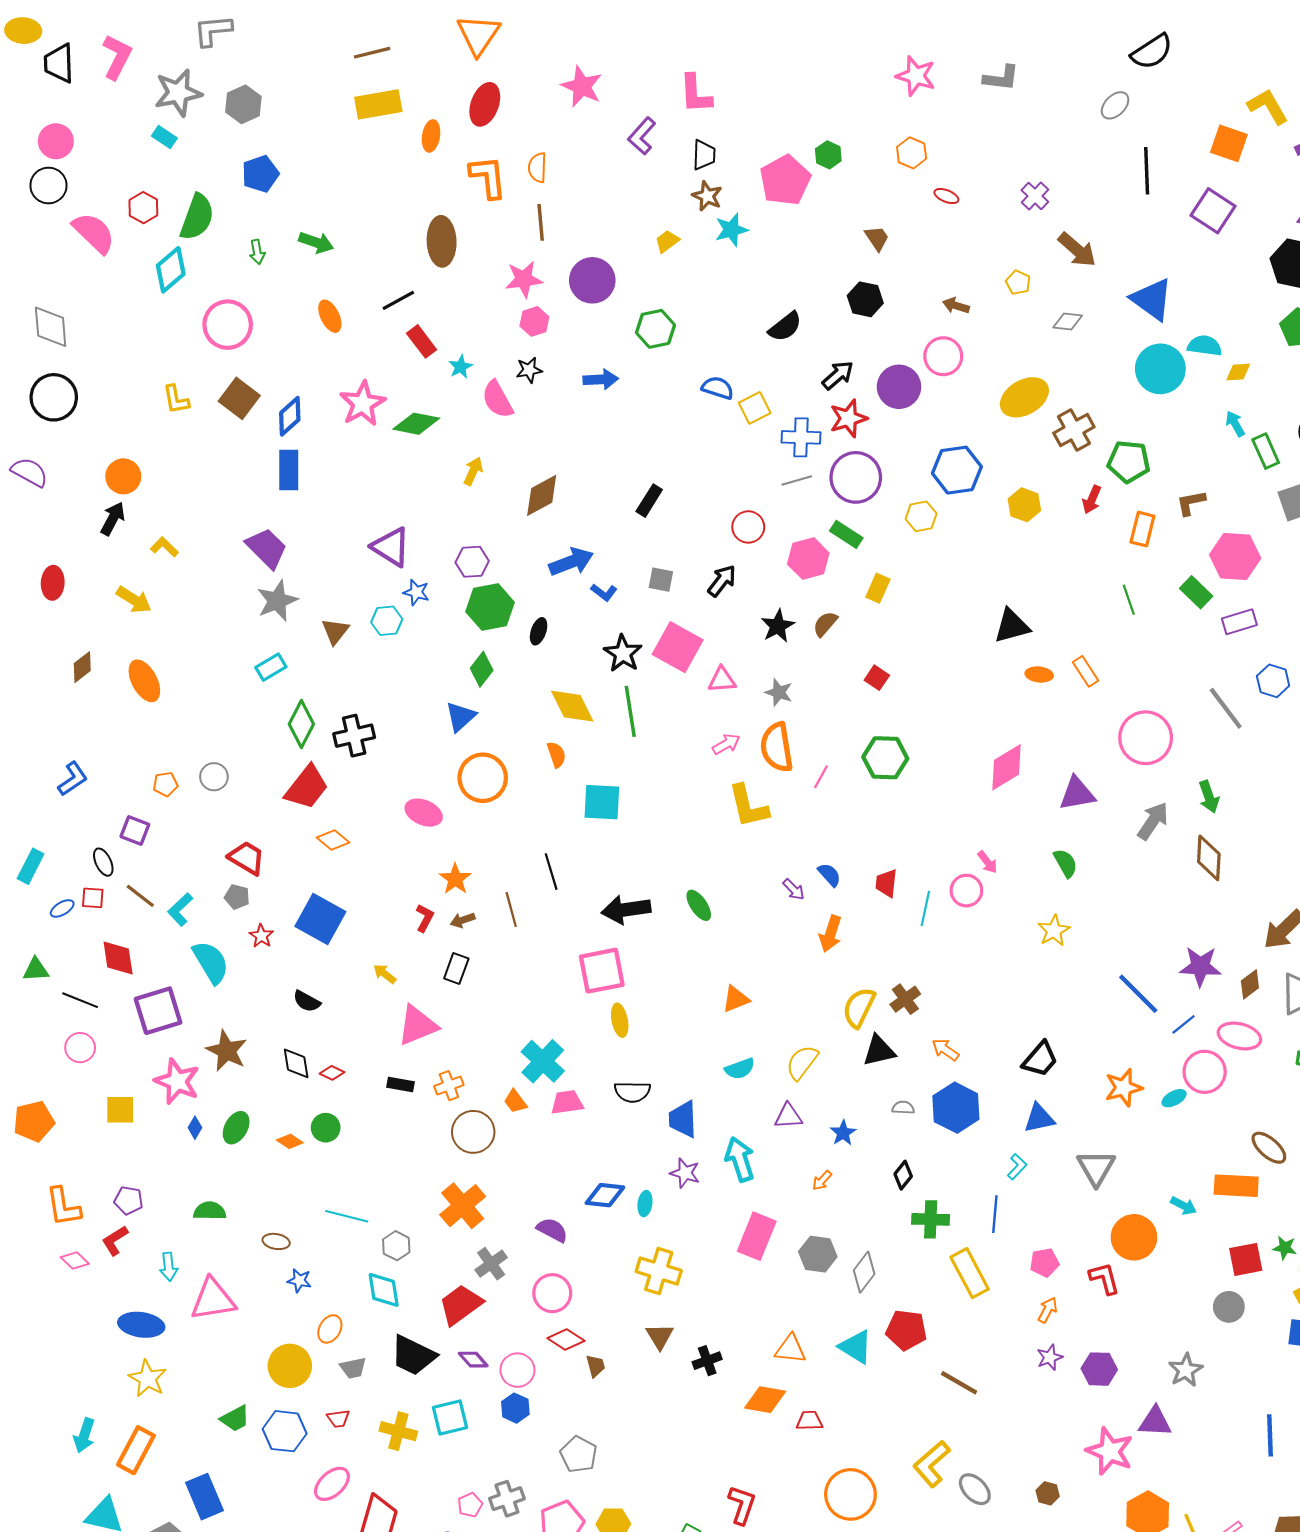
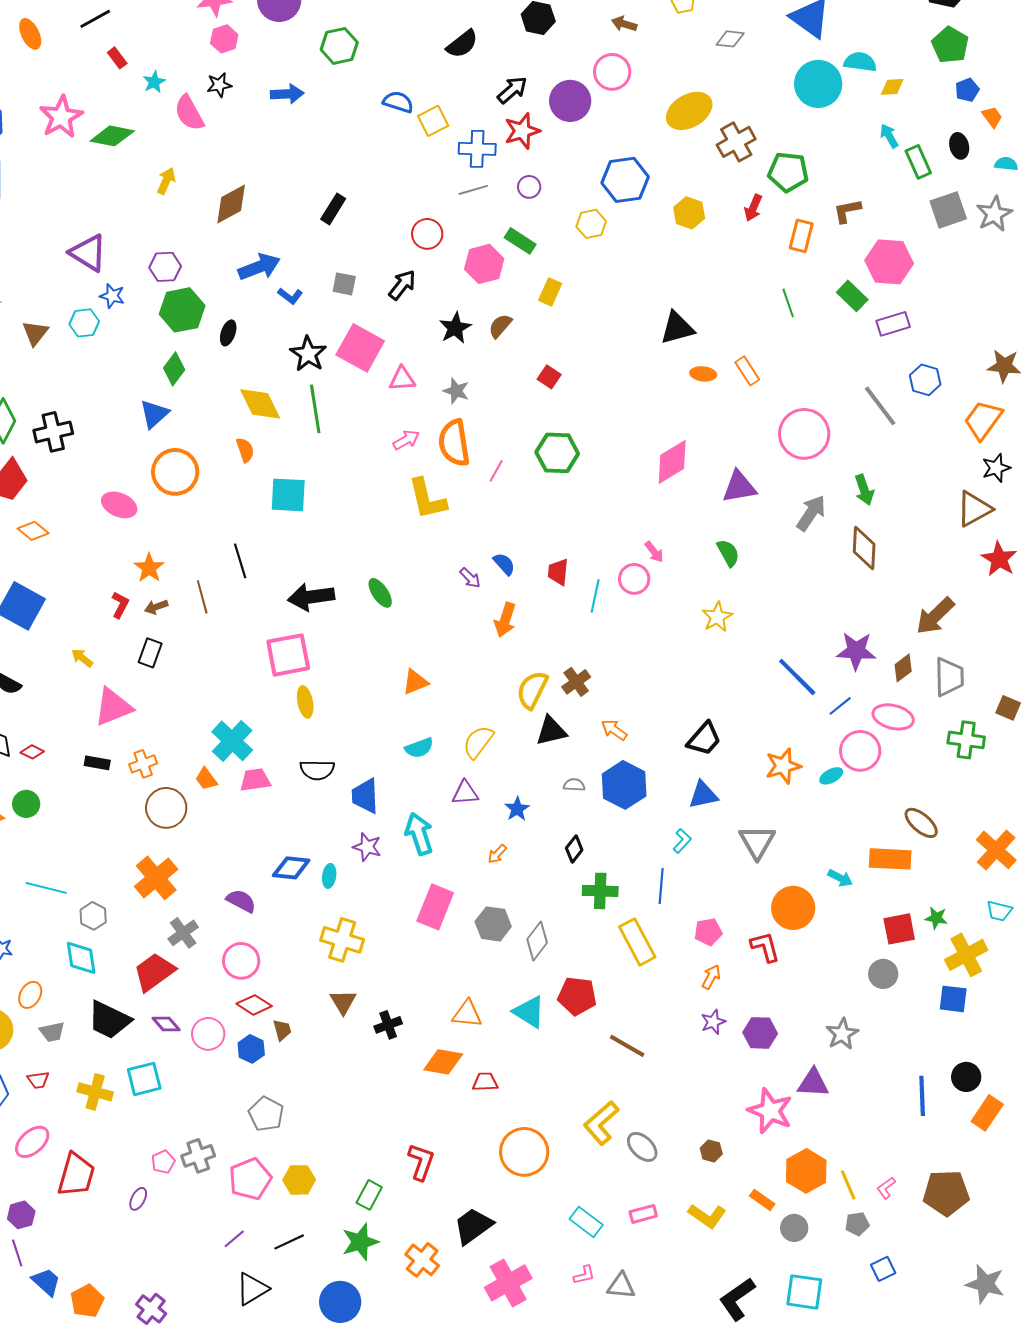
red rectangle: (422, 341) -> (117, 58), size x0.7
purple circle: (856, 477) -> (529, 187), size x0.5
blue hexagon: (515, 1408) -> (251, 1049), moved

